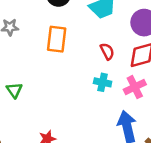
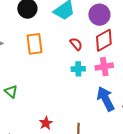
pink cross: (135, 87) -> (104, 67), turned 30

